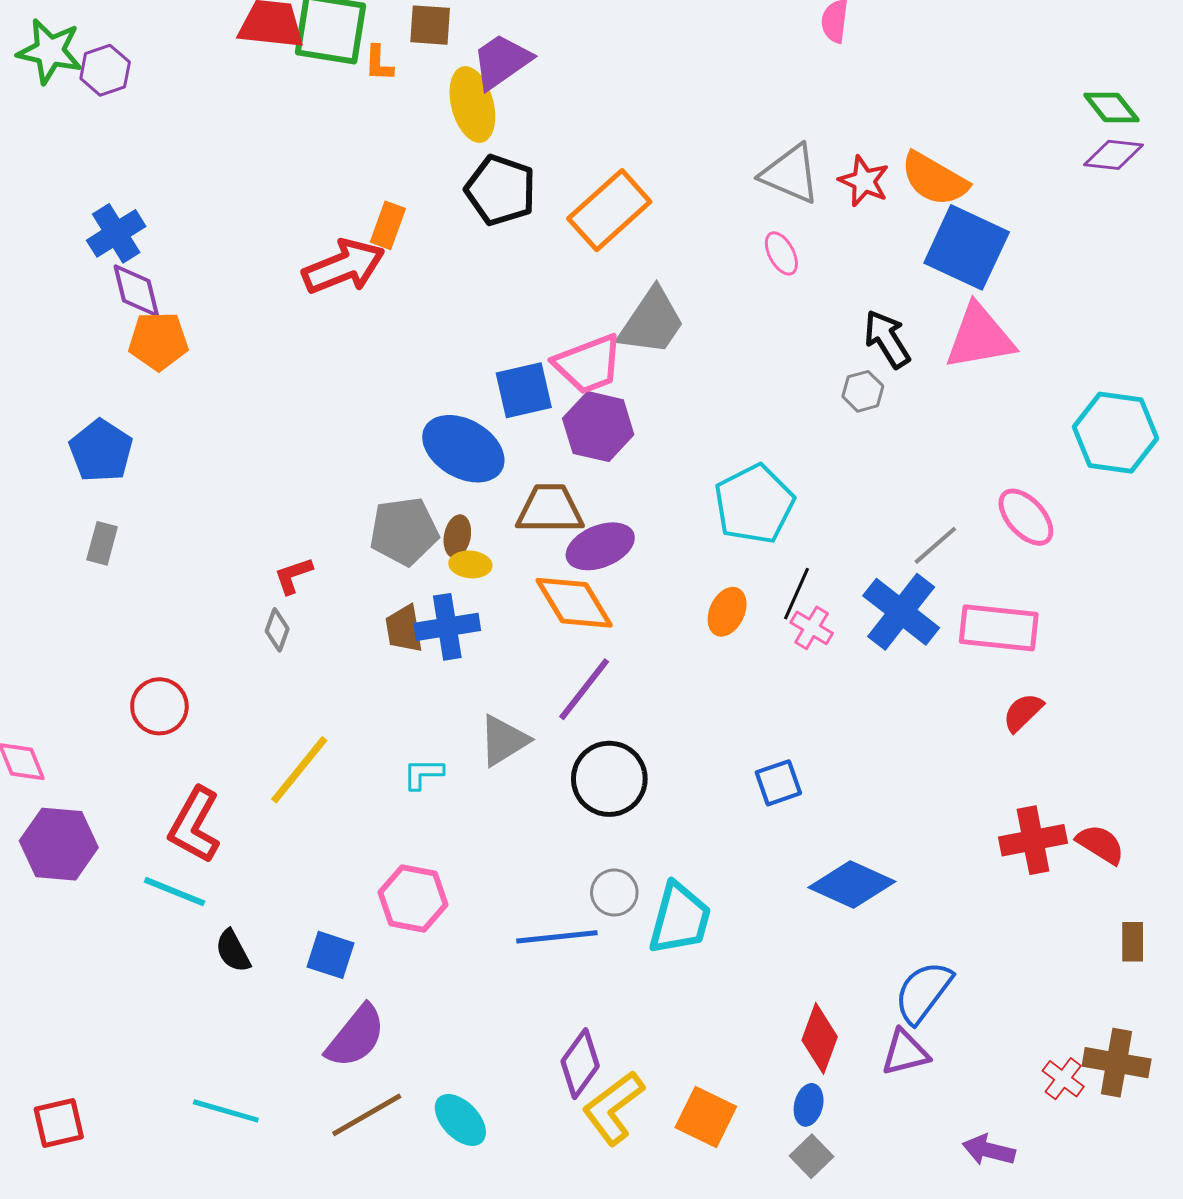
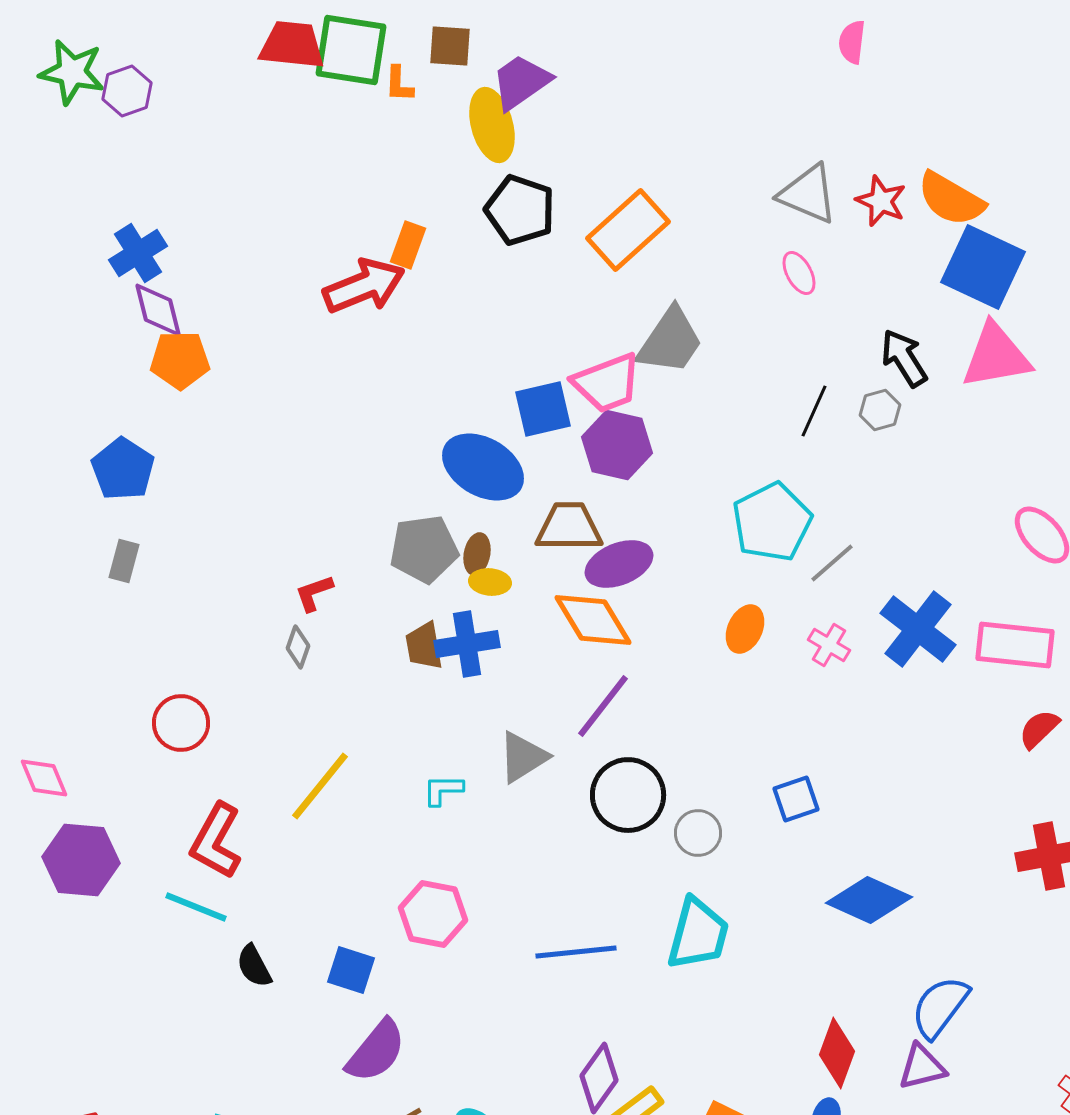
gray line: (935, 545) -> (832, 563), moved
black line: (796, 594) -> (814, 411), moved
gray circle: (614, 893) -> (698, 833), moved

